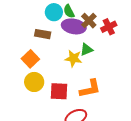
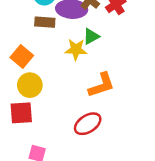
brown rectangle: (43, 34) -> (45, 22), moved
red square: (59, 91) -> (21, 113), moved

